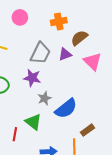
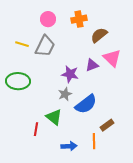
pink circle: (20, 17) -> (48, 19), moved
gray trapezoid: (40, 53) -> (45, 46), moved
purple triangle: (65, 54) -> (92, 65), moved
purple star: (32, 78) -> (70, 74), moved

